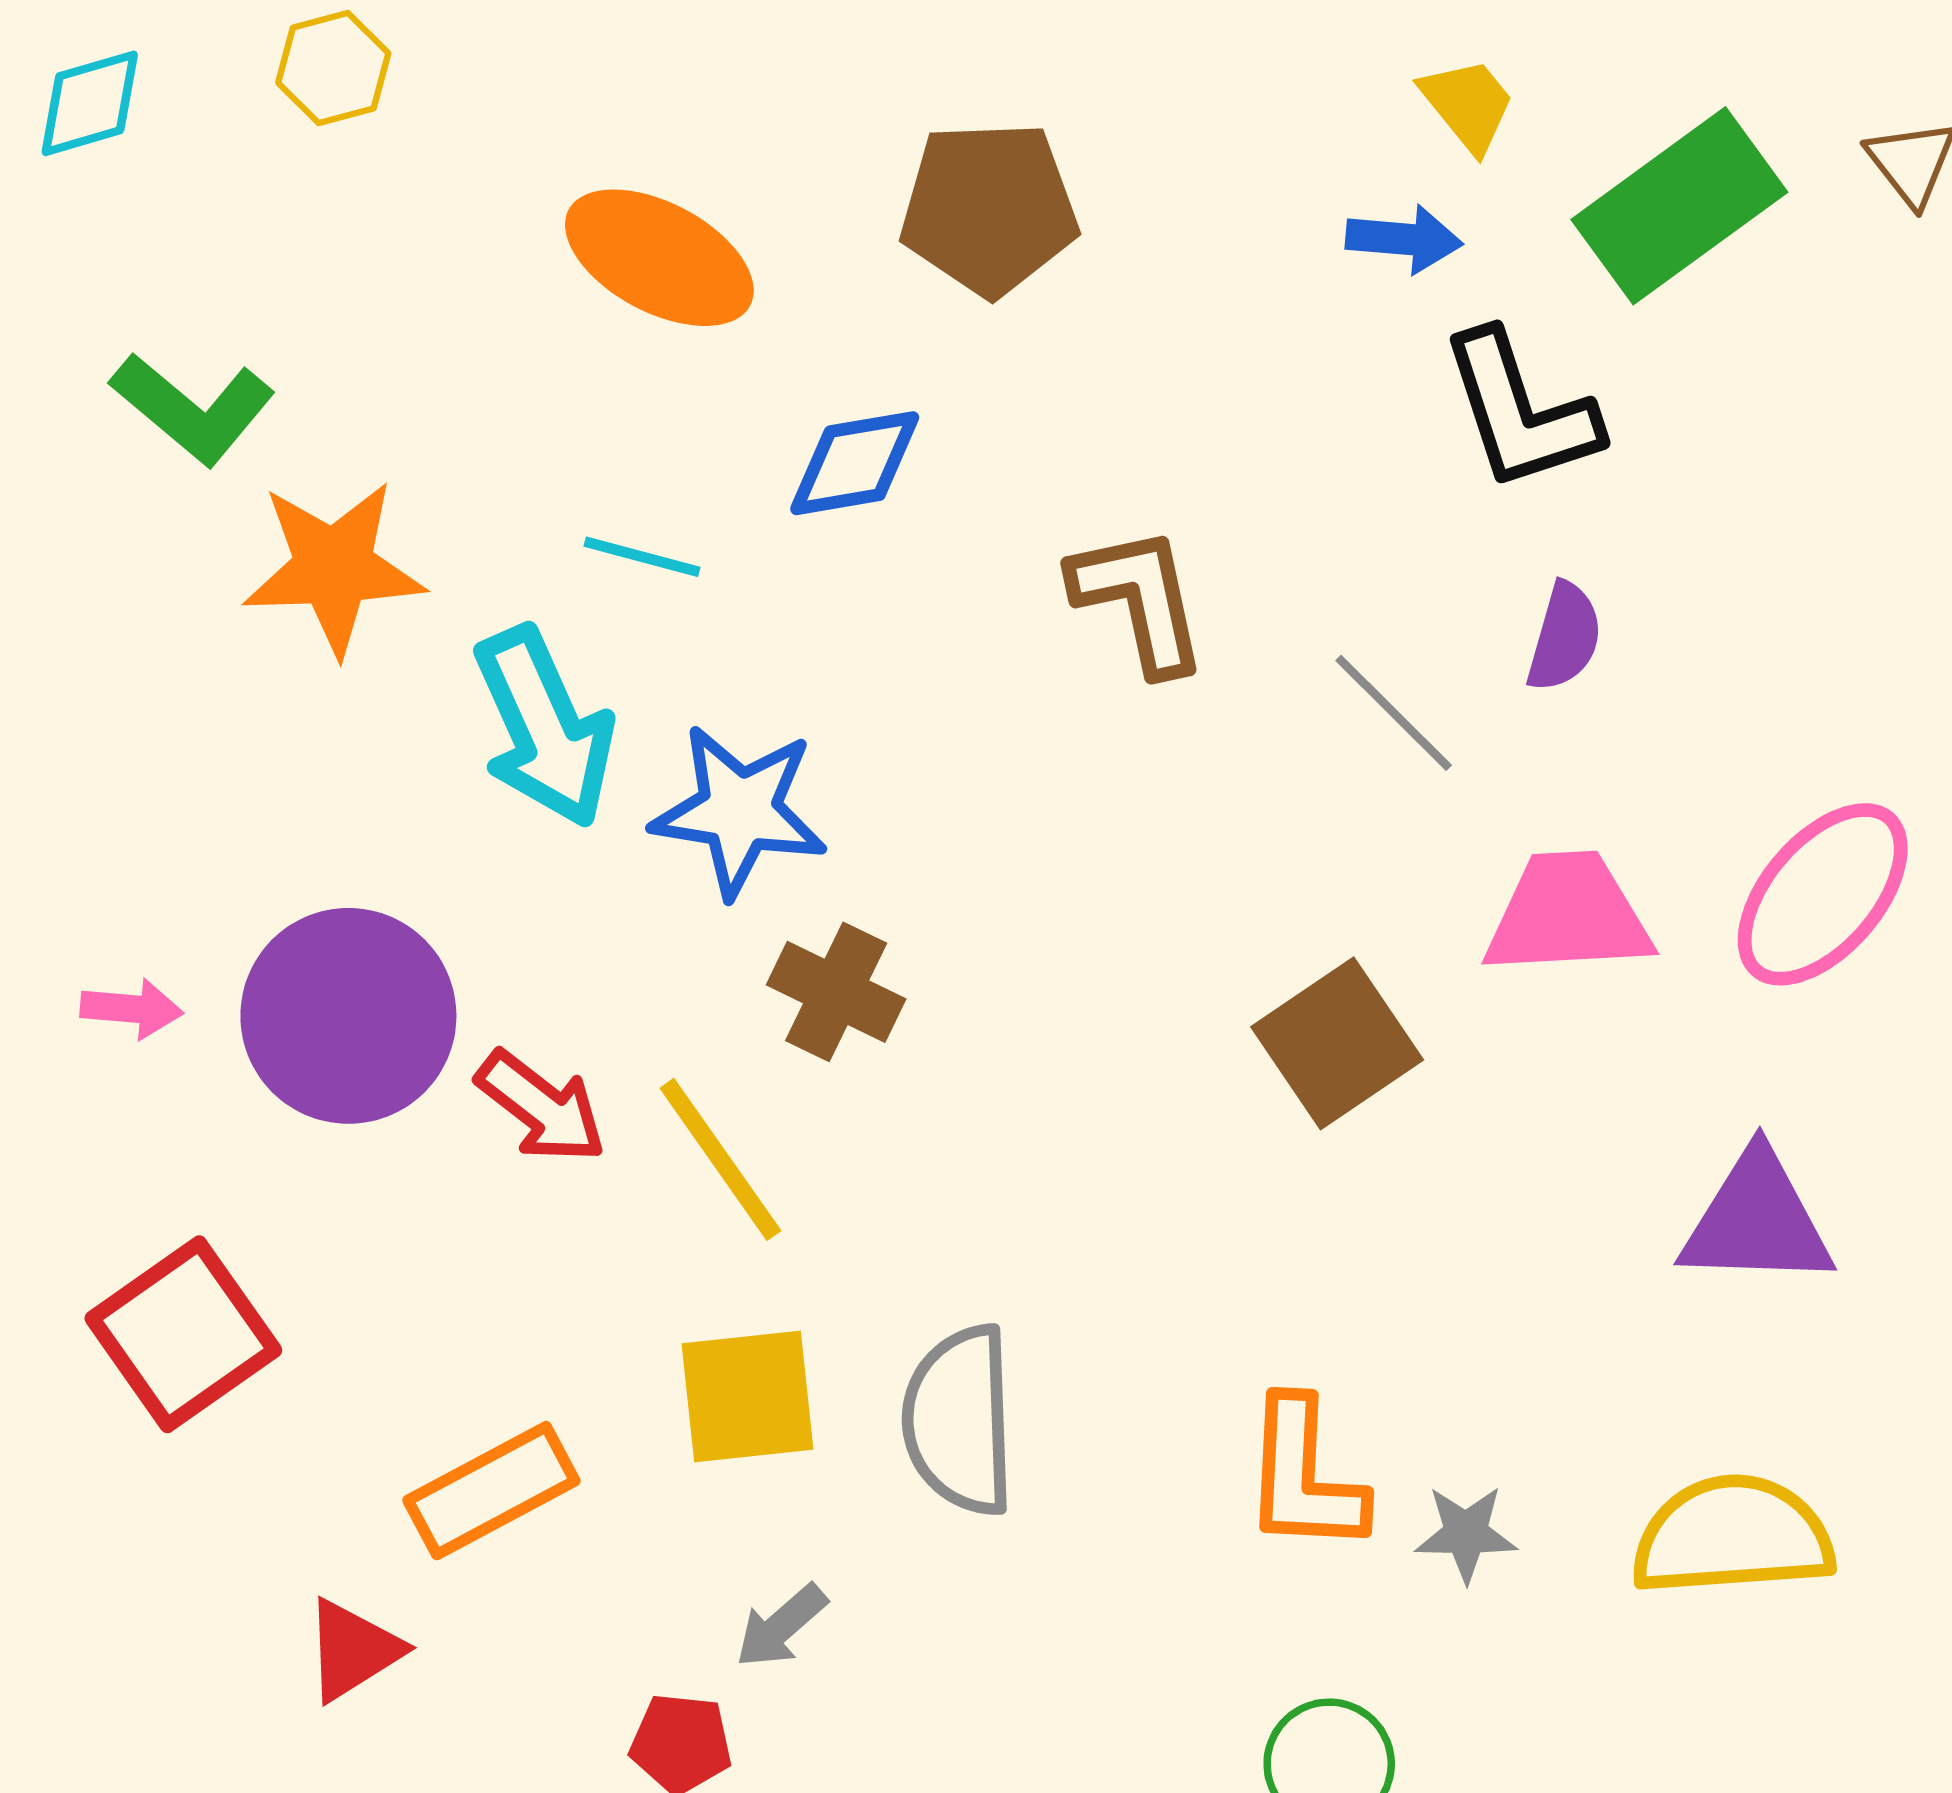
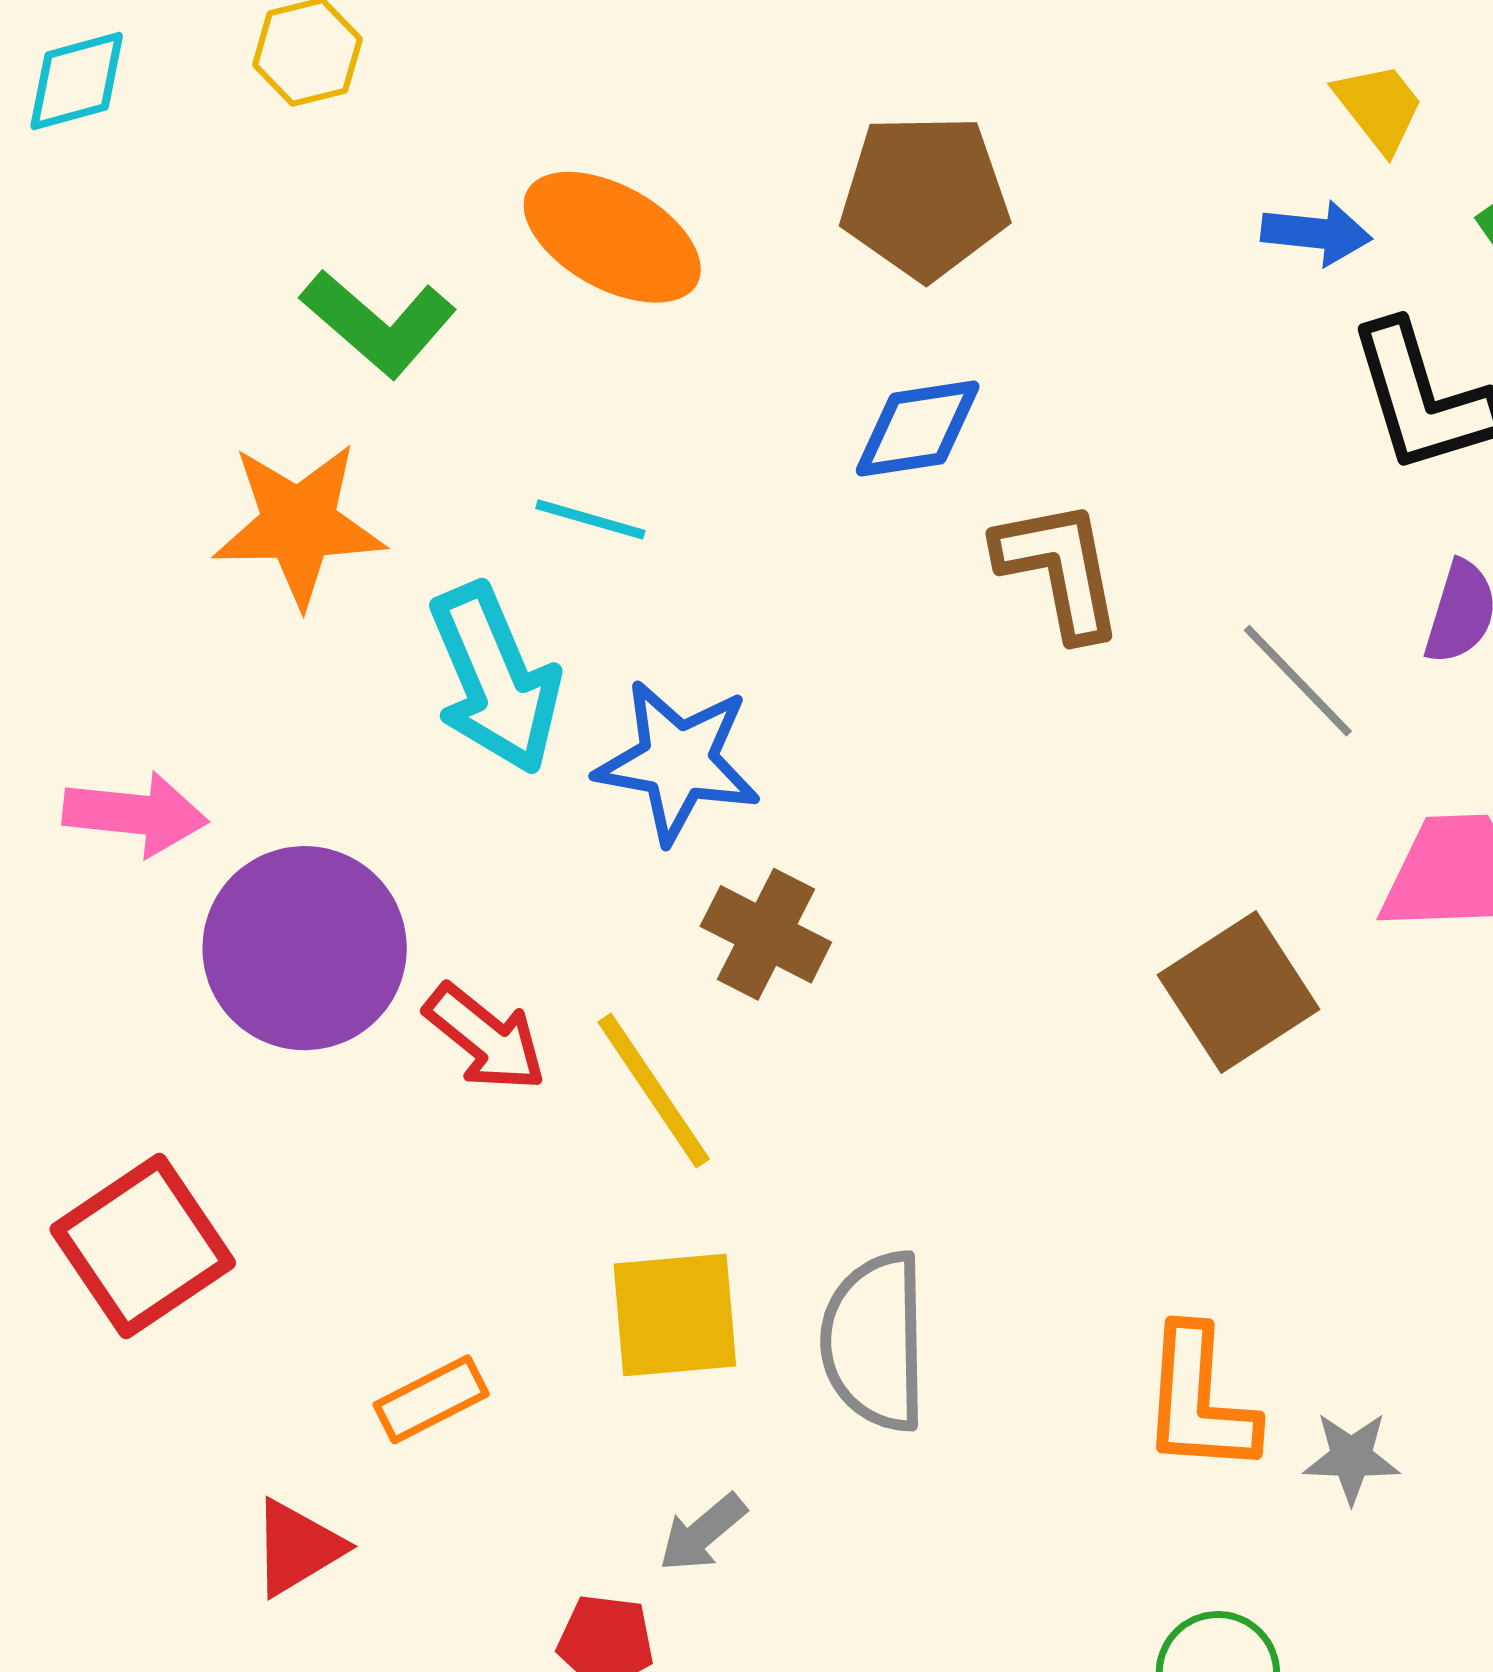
green L-shape: (193, 408) -> (378, 323), moved
blue diamond: (855, 463) -> (918, 428), moved
pink arrow: (132, 1009) -> (135, 814), moved, size x1.5
orange rectangle: (491, 1491) -> (431, 1399), size x0.7

